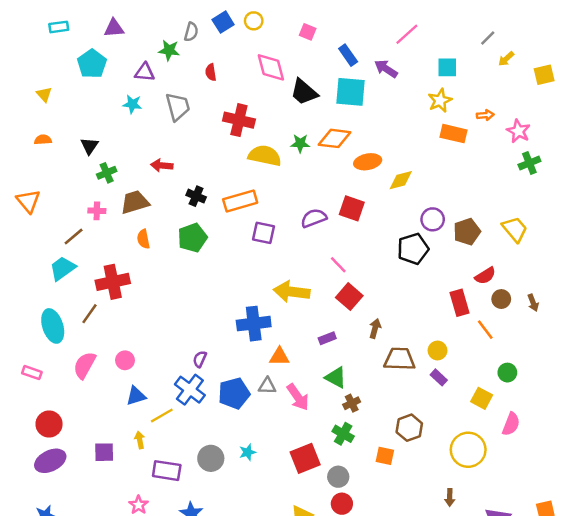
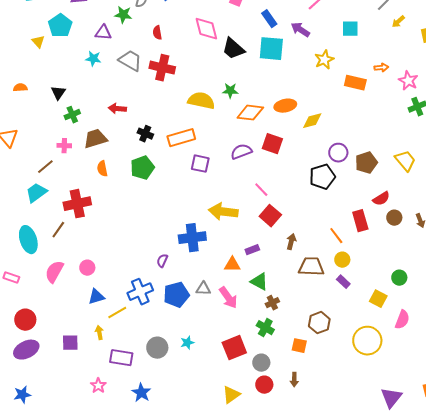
yellow triangle: (44, 94) -> (38, 42), moved
yellow star: (440, 100) -> (324, 60), moved
gray trapezoid: (178, 107) -> (130, 61), turned -45
red cross: (239, 120) -> (162, 68), moved
orange diamond: (335, 138) -> (250, 113), moved
orange line: (485, 330) -> (336, 236), moved
orange triangle: (279, 357) -> (232, 265), moved
purple semicircle: (200, 359) -> (162, 261), moved
blue cross: (190, 390) -> (140, 292), turned 30
brown arrow: (450, 498) -> (294, 380), moved

